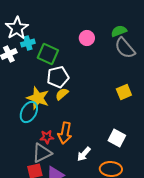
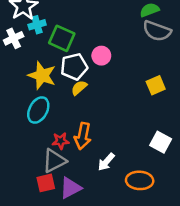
pink circle: (87, 38) -> (101, 56), moved
gray semicircle: (125, 48) -> (157, 31), turned -30
yellow star: (38, 98) -> (42, 75), moved
white square: (117, 138) -> (161, 142), moved

